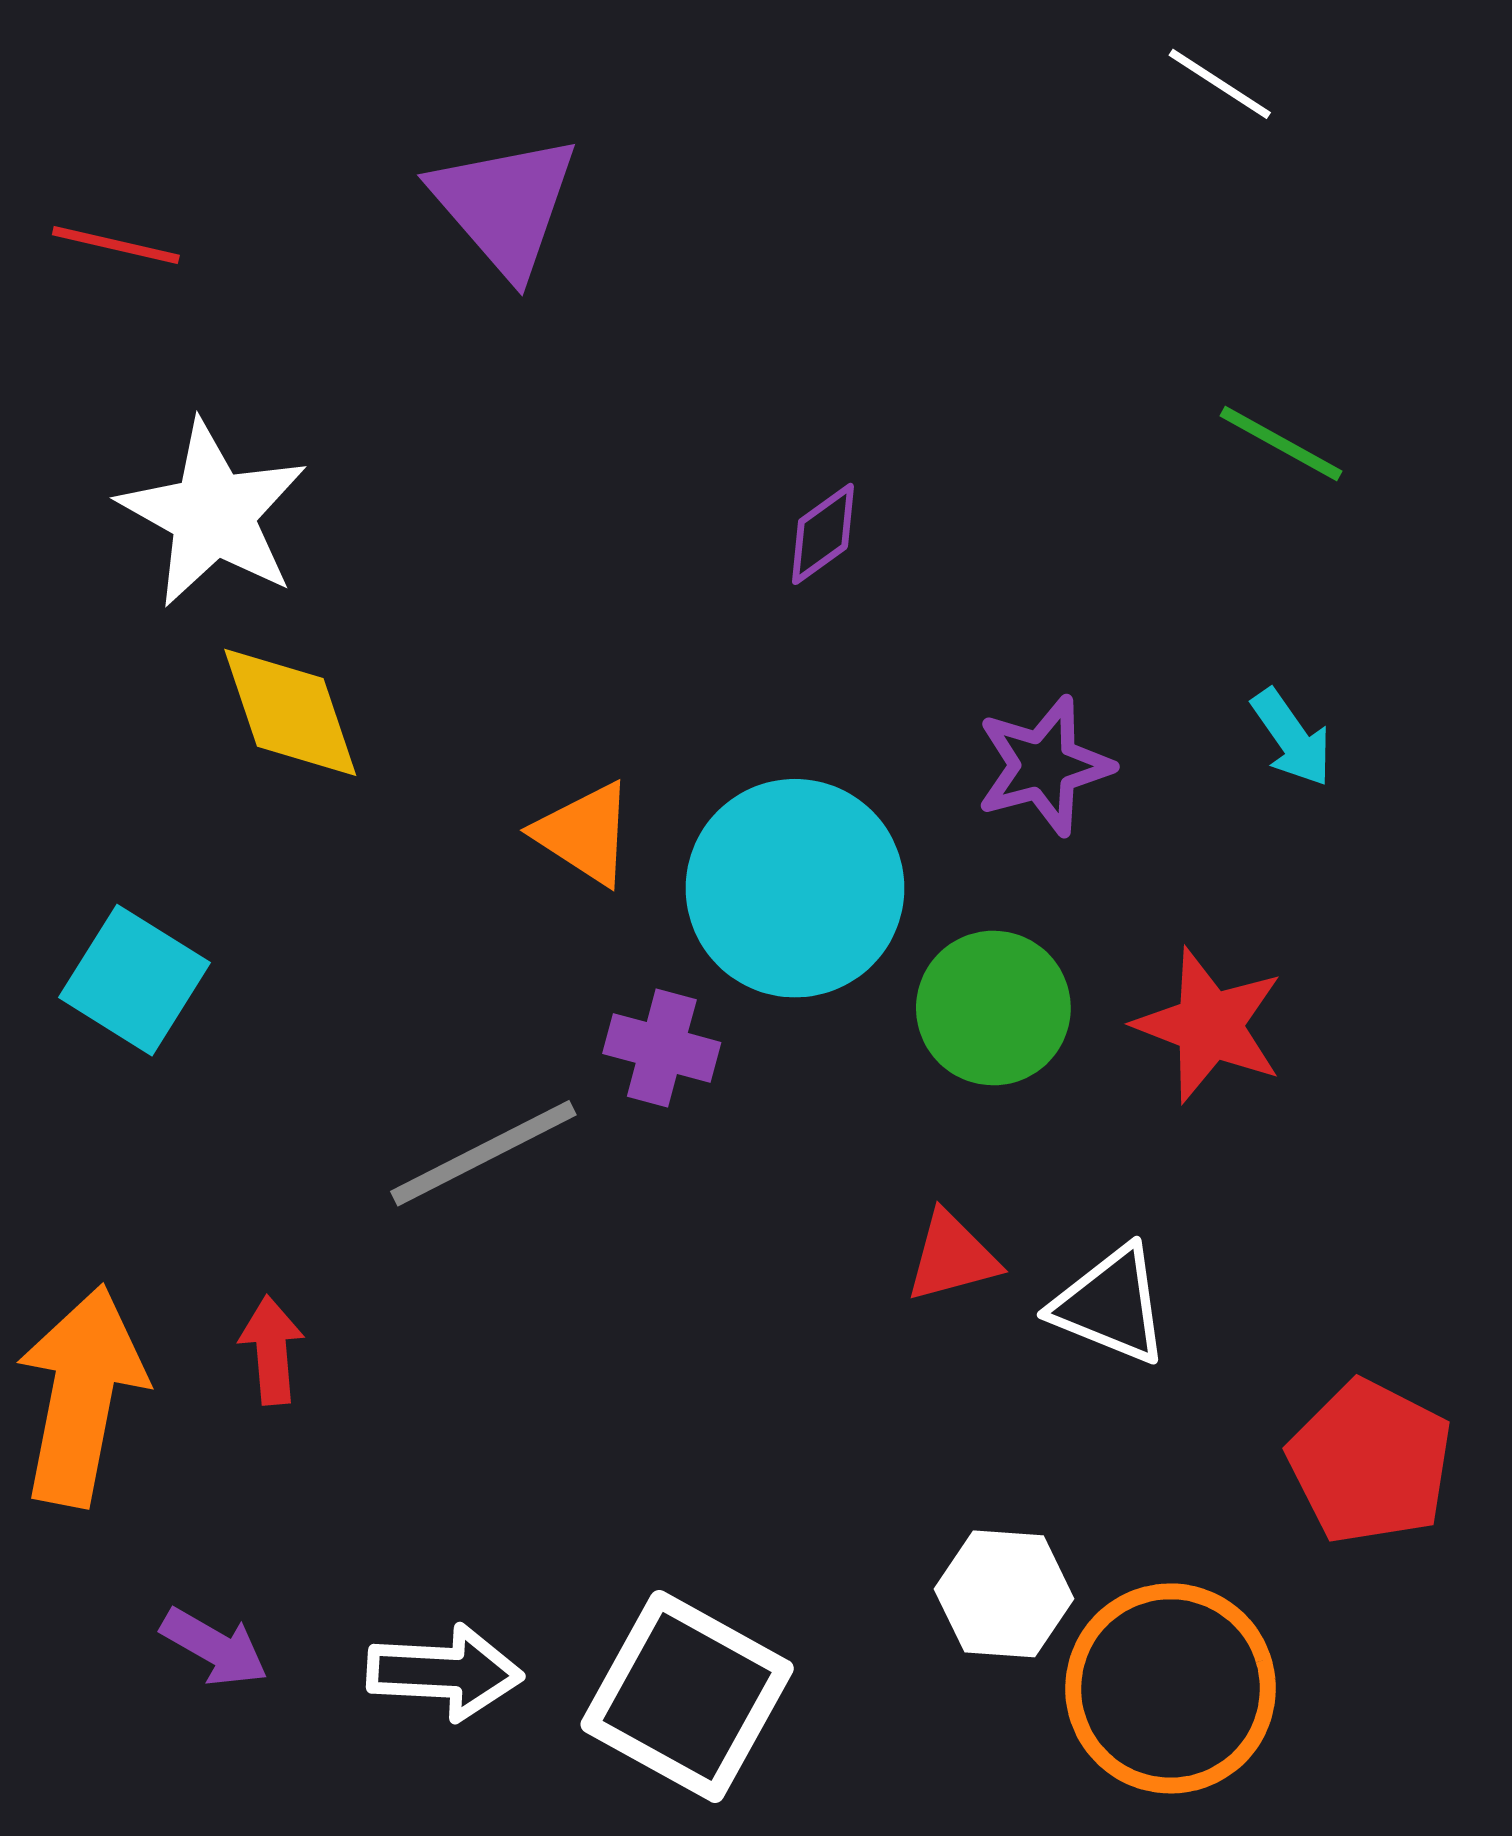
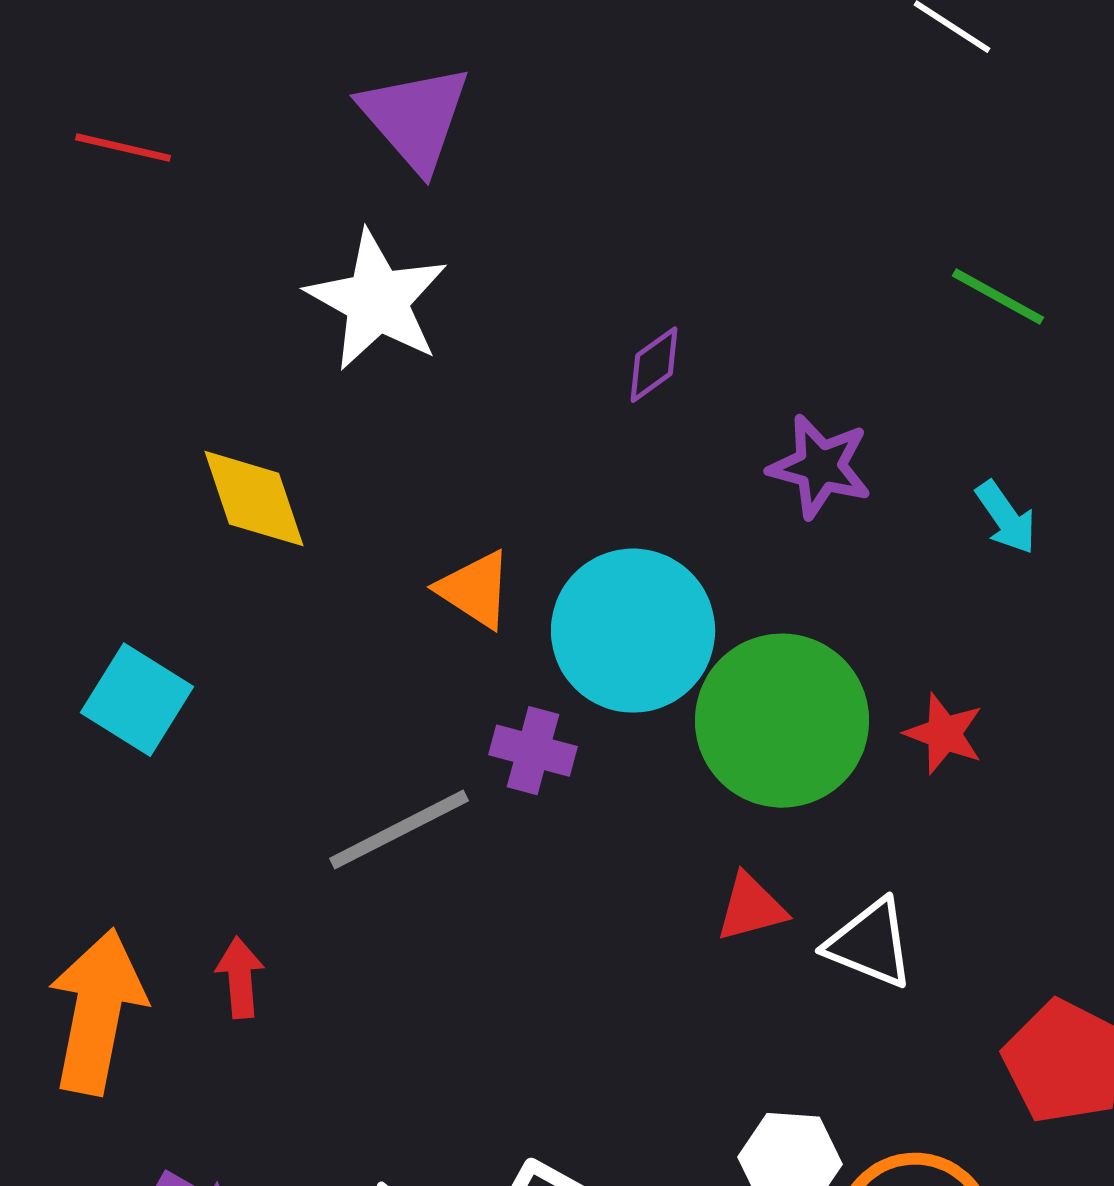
white star: (213, 514) -> (377, 301), moved
purple star: (1044, 766) -> (820, 467), moved, turned 30
green circle: (993, 1008) -> (782, 721), size x1.5
red star: (1209, 1025) -> (944, 734), size x0.7

